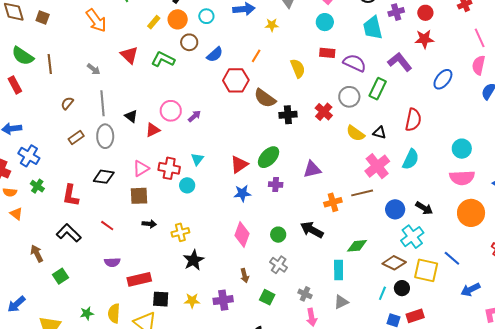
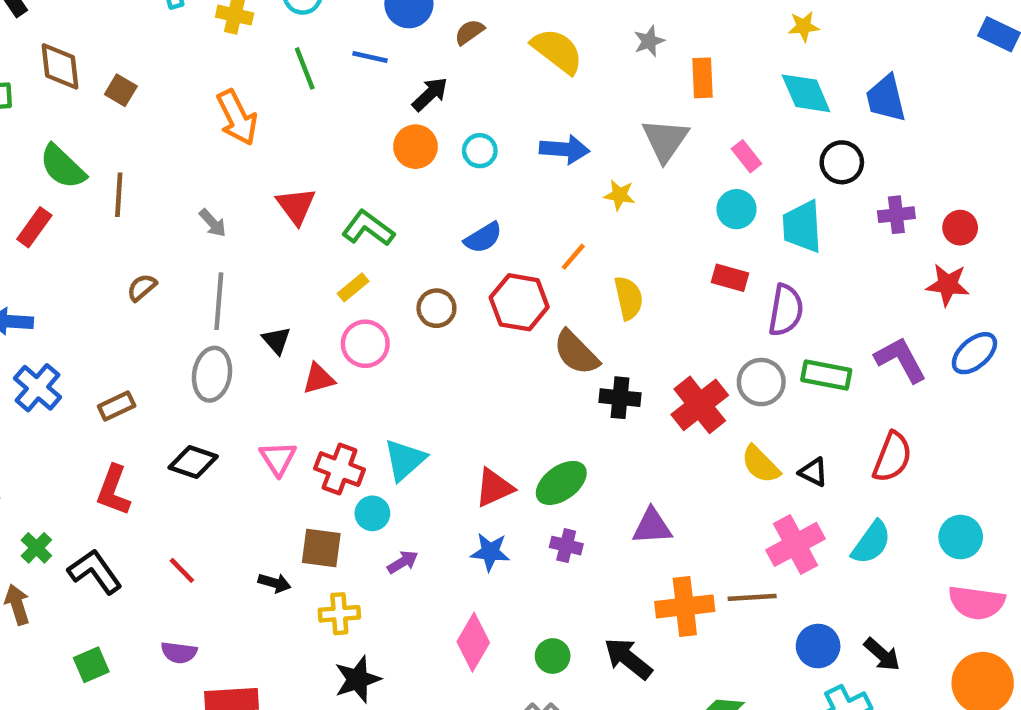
yellow rectangle: (154, 22) -> (353, 287), moved
cyan trapezoid: (373, 28) -> (802, 227), moved
brown circle: (189, 42) -> (436, 308), moved
purple L-shape: (400, 62) -> (901, 360), moved
purple semicircle: (355, 63) -> (786, 310), turned 65
yellow semicircle: (298, 68) -> (629, 298), moved
blue ellipse: (443, 79) -> (974, 353), moved
red rectangle: (15, 85) -> (34, 227), turned 54
green rectangle: (378, 89) -> (826, 375), turned 65
red cross: (324, 112) -> (700, 405), size x1.4
purple arrow: (194, 116) -> (403, 562), moved
brown rectangle: (76, 137) -> (117, 406), moved
cyan circle: (462, 149) -> (961, 537), moved
cyan triangle: (197, 159) -> (405, 460), size x1.5
pink triangle: (141, 168) -> (278, 458), turned -42
green cross: (37, 186) -> (36, 548), moved
brown square: (139, 196) -> (321, 548), moved
orange cross: (333, 202) -> (685, 606), size x1.4
green square: (60, 276) -> (91, 665), moved

